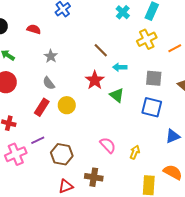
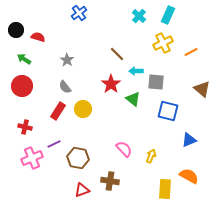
red semicircle: (34, 29) -> (38, 37), moved
gray square: (154, 78) -> (156, 82), moved

